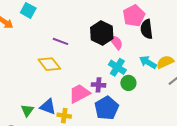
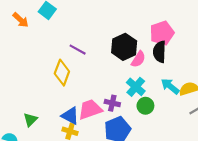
black semicircle: (147, 29) -> (159, 52), moved
pink semicircle: (116, 42) -> (138, 59), turned 63
yellow diamond: (49, 64) -> (62, 73), turned 50
blue triangle: (48, 107) -> (70, 116), moved

